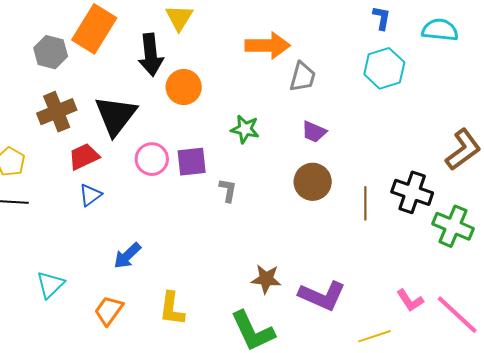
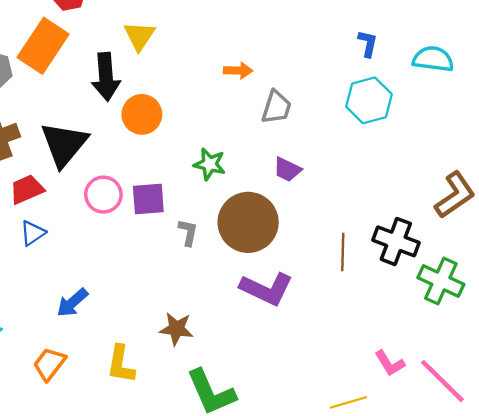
orange arrow: (268, 45) -> (238, 71), size x0.6
brown circle: (313, 182) -> (248, 222), moved, size x1.4
brown star: (266, 279) -> (176, 329), moved
purple L-shape: (322, 296) -> (267, 289), moved

